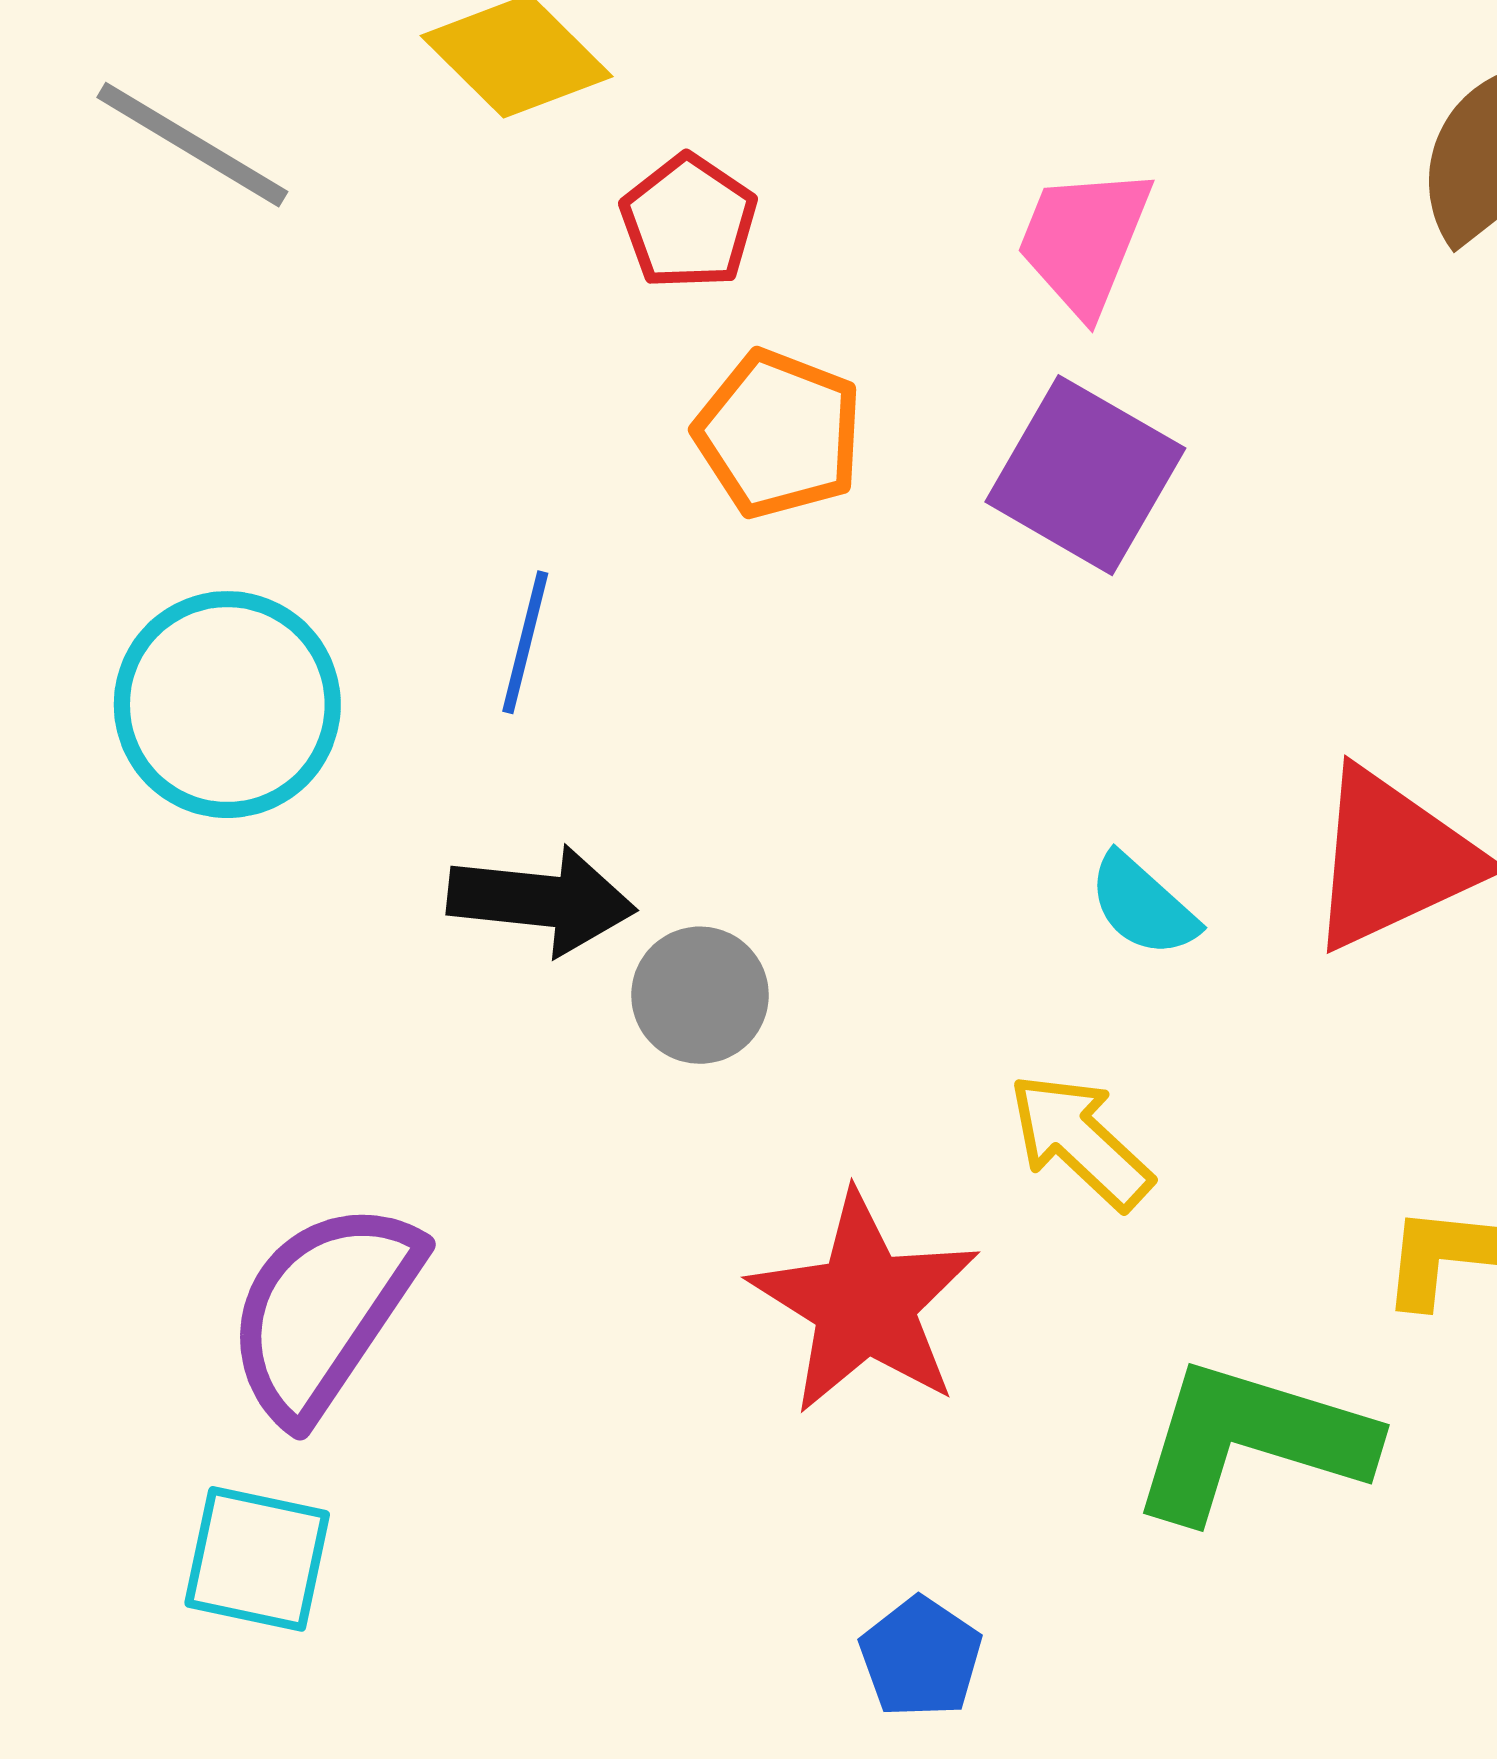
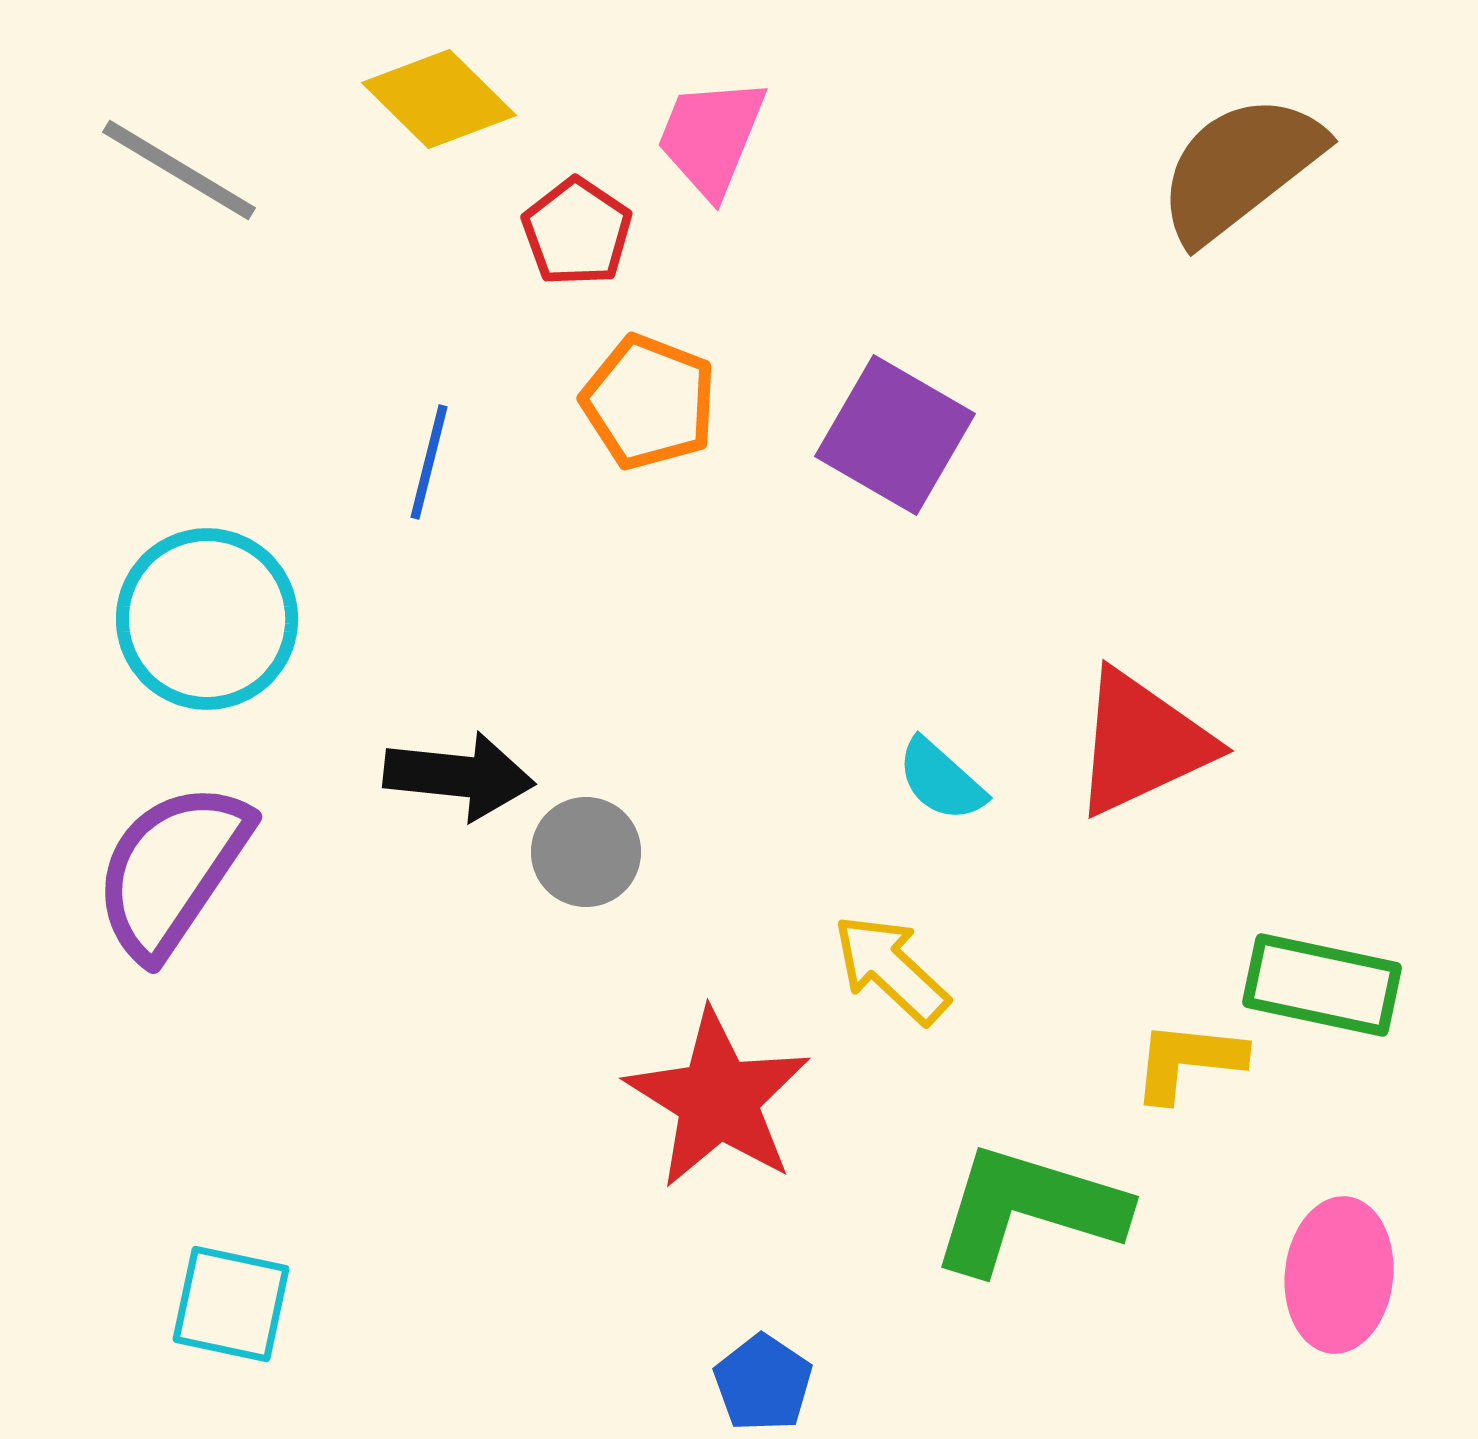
pink trapezoid: (1084, 241) -> (711, 137), moved
blue line: (525, 642) -> (429, 462), moved
purple semicircle: (323, 1311) -> (172, 870), moved

